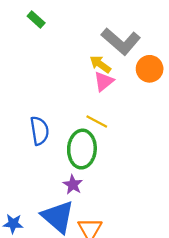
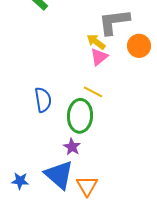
gray L-shape: (121, 41) -> (114, 22), turned 132

